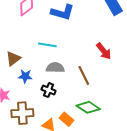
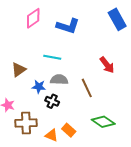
blue star: (25, 76) -> (39, 87), moved
green diamond: (88, 107) -> (103, 122), moved

